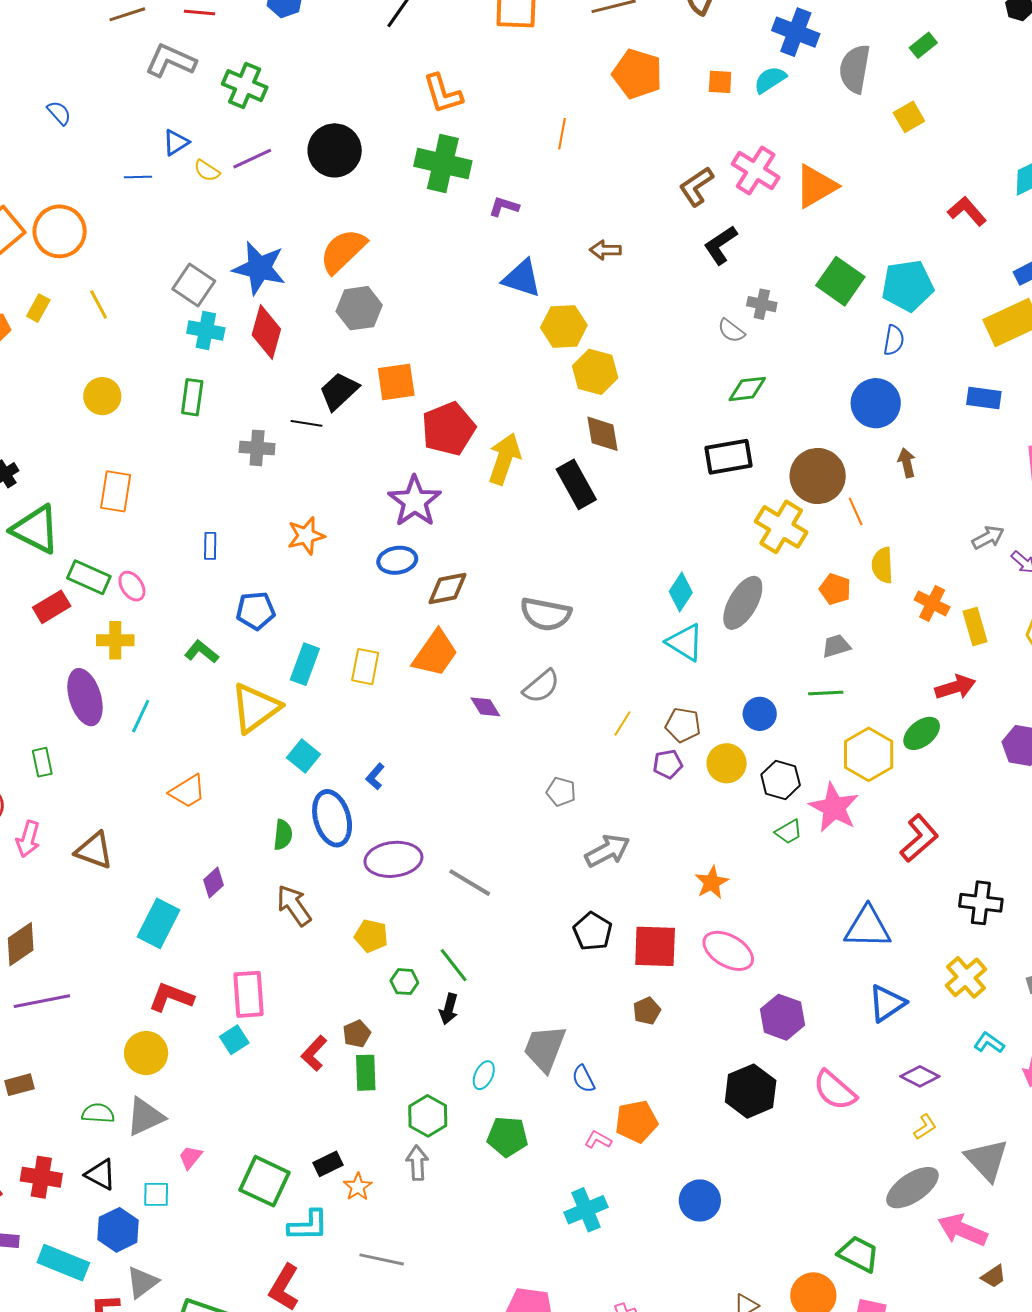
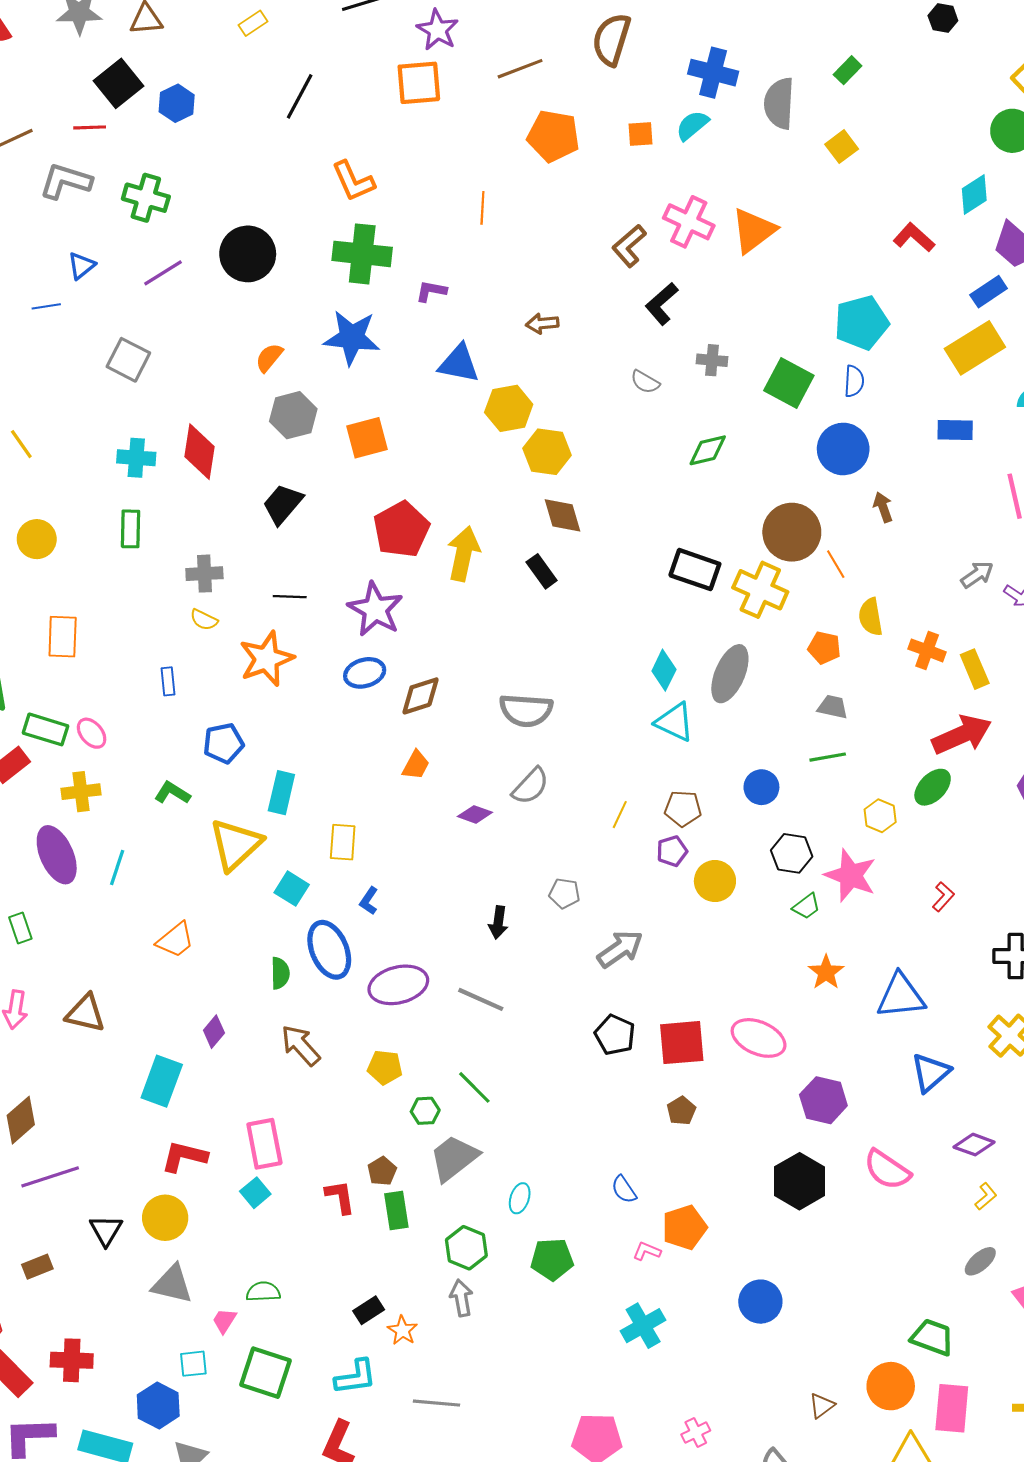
yellow semicircle: (207, 171) -> (204, 620), moved
orange semicircle: (343, 251) -> (269, 358), size x0.6
blue star: (259, 268) -> (352, 338), moved
green square: (840, 281) -> (789, 383), moved
gray square: (194, 285) -> (128, 360), moved
gray semicircle: (731, 331) -> (645, 382), moved
orange square: (396, 382) -> (367, 438), moved
black line: (307, 423) -> (290, 597), moved
black rectangle: (729, 457) -> (695, 570), moved, turned 36
black rectangle: (576, 484) -> (542, 571), size x0.7
orange star: (306, 536) -> (266, 659), size x1.4
gray trapezoid: (836, 646) -> (833, 707), turned 36
orange trapezoid: (435, 653) -> (416, 765), size x0.6
yellow rectangle: (365, 667) -> (343, 842), moved
red arrow: (955, 687) -> (962, 735), size x1.4
purple diamond: (485, 707) -> (475, 814), turned -32
yellow hexagon: (869, 754) -> (880, 816), size x0.6
yellow circle: (727, 763) -> (715, 881), moved
red L-shape: (919, 838) -> (943, 897), size x0.6
orange star: (712, 882) -> (826, 972), moved
black arrow: (449, 1009) -> (498, 922), moved
gray trapezoid: (545, 1048) -> (454, 1158), moved, turned 38
red L-shape: (314, 1053) -> (340, 1197), turned 135
green semicircle: (98, 1113) -> (263, 1292), moved
gray triangle: (145, 1117) -> (172, 1284), turned 45
black triangle: (101, 1174) -> (106, 1230), moved, turned 40
green square: (264, 1181) -> (265, 1373), moved
gray ellipse: (912, 1188) -> (980, 1261), size x0.6

